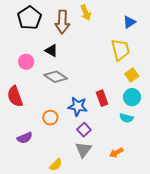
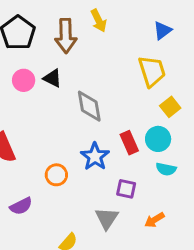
pink circle: (26, 62) -> (24, 80), moved
gray diamond: (56, 77) -> (89, 106), moved, turned 50
cyan circle: (132, 97) -> (158, 139), moved
blue star: (78, 106) -> (95, 156), turned 30
purple square: (84, 130) -> (126, 189), moved, turned -32

